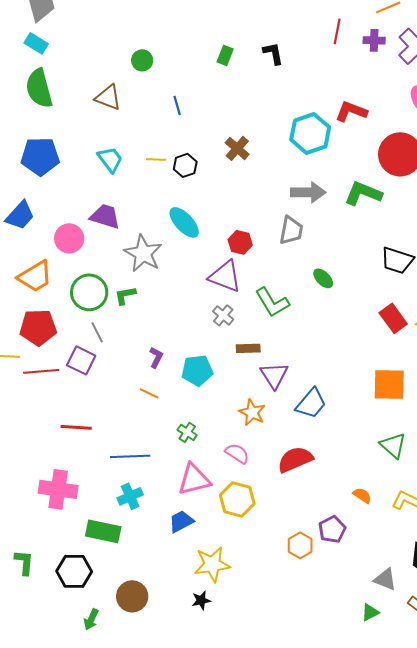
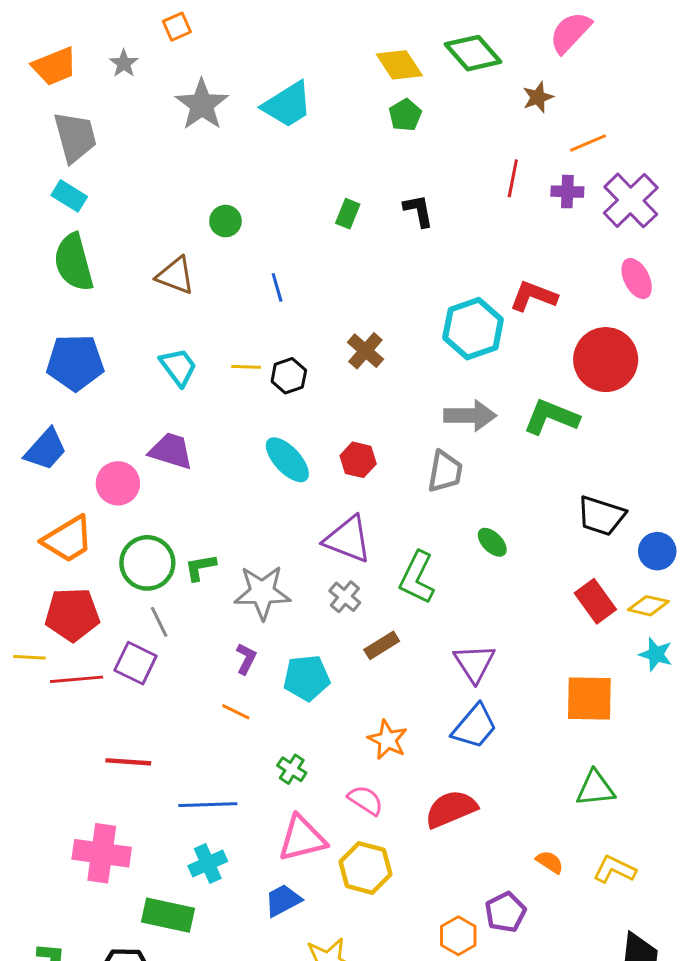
red hexagon: (240, 242) -> (358, 460), moved
gray star: (143, 253) -> (262, 592), moved, turned -30
green L-shape: (272, 302) -> (417, 578), turned 57
brown rectangle: (248, 348) -> (382, 645), turned -30
purple triangle: (274, 375) -> (475, 663), moved
green triangle: (393, 445) -> (595, 788), turned -48

